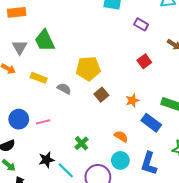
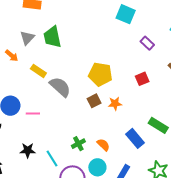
yellow pentagon: (88, 68) -> (100, 74), moved
gray semicircle: (64, 89) -> (60, 87), size x1.6
orange star: (132, 100) -> (115, 104), moved
green cross: (81, 143) -> (78, 144), moved
cyan line: (66, 170) -> (52, 158), moved

